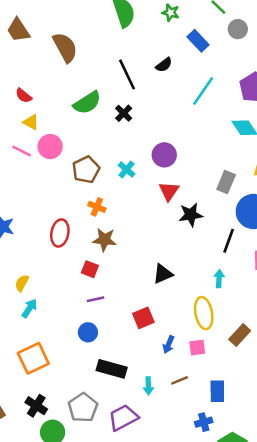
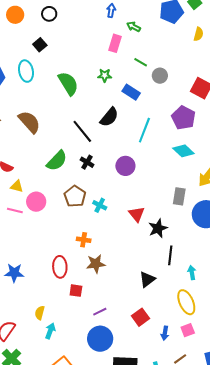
black semicircle: (164, 65) -> (109, 117), size x1.5
purple circle: (164, 155) -> (125, 166), moved
brown pentagon: (86, 170) -> (75, 196), moved
black line: (229, 241) -> (170, 255), moved
red square: (90, 269) -> (76, 291), moved
blue circle: (88, 332) -> (100, 339), size x1.6

